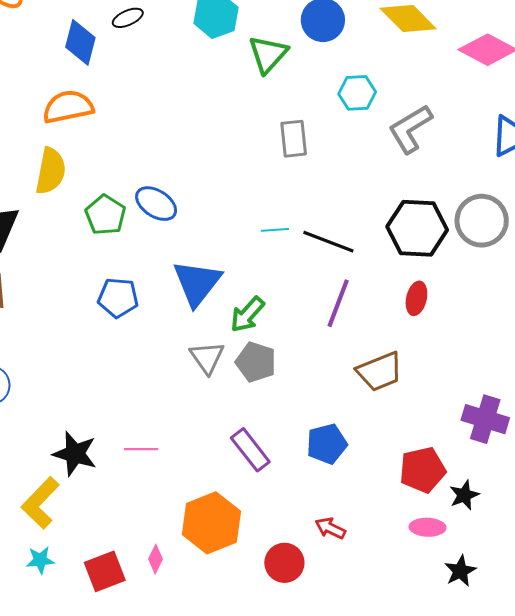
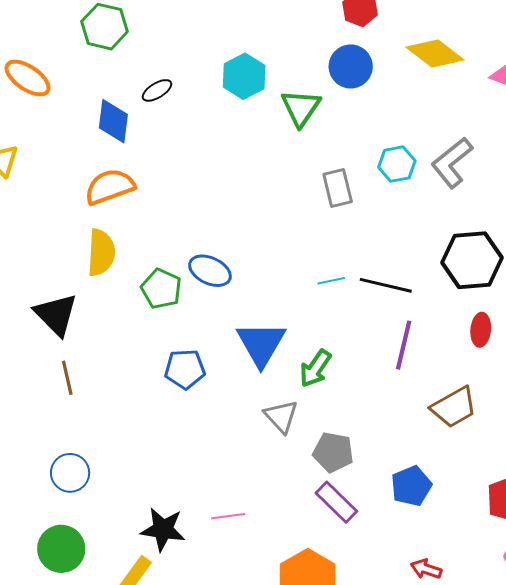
cyan hexagon: (357, 93) -> (397, 164), moved
gray pentagon: (256, 362) -> (333, 452), moved

